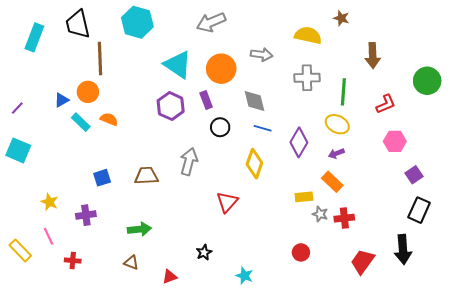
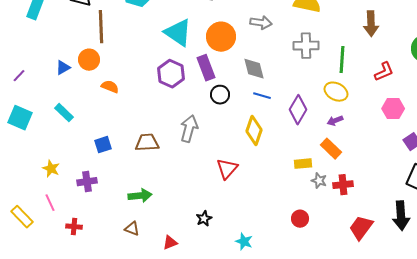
purple rectangle: (206, 100) -> (206, 68), size x1.4
cyan rectangle: (81, 122) -> (64, 113), moved

